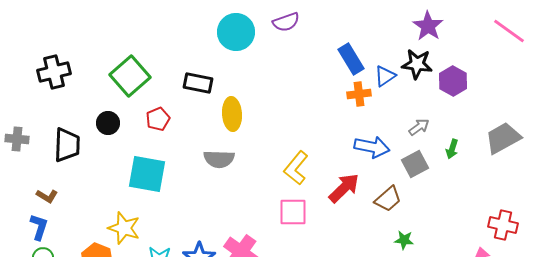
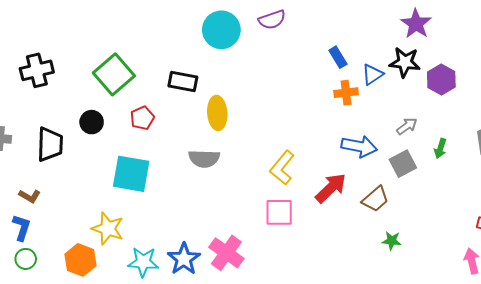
blue rectangle: (351, 59) -> (338, 57), size x0.7

